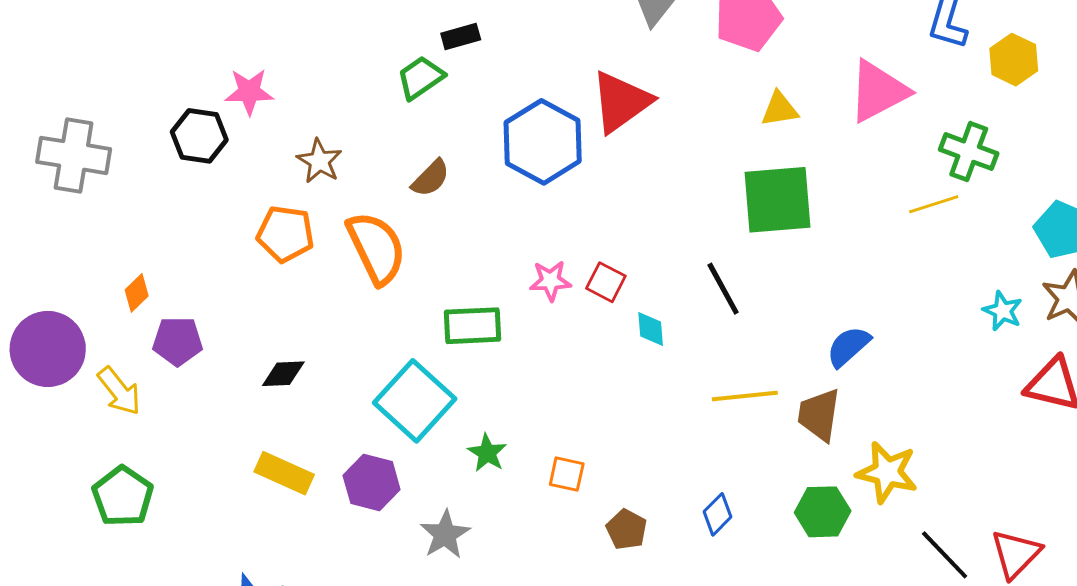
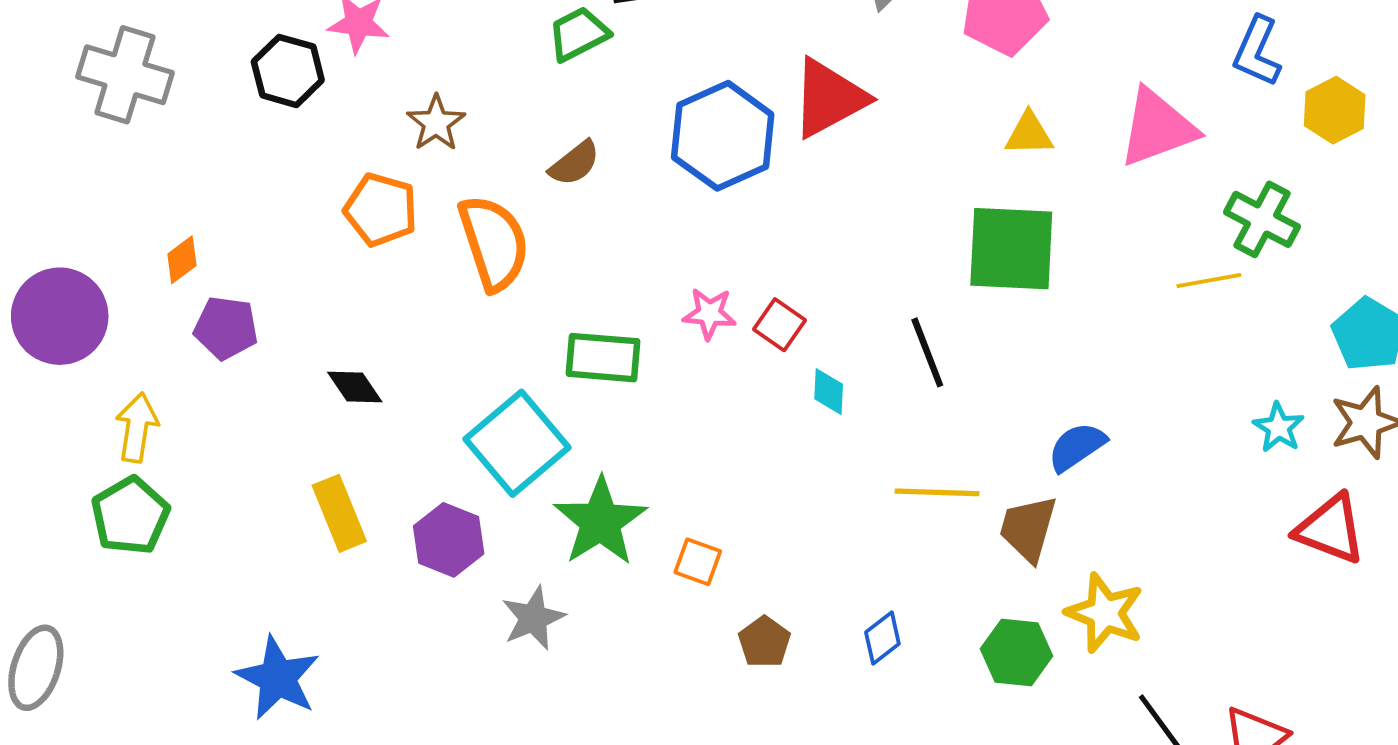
black diamond: (283, 374) -> (355, 387), turned 51
yellow arrow: (119, 391) -> (137, 427), moved, turned -140
green star: (487, 453) -> (600, 522), size x1.8
yellow rectangle: (284, 473) -> (339, 513), turned 36

